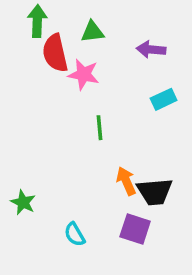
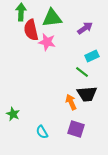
green triangle: (92, 32) -> (52, 18), size x1.5
purple arrow: (151, 50) -> (85, 28), turned 140
green line: (100, 128) -> (82, 72), moved, turned -48
black trapezoid: (155, 192) -> (87, 94), moved

